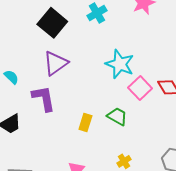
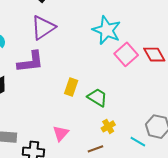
purple L-shape: (44, 98) -> (30, 62), turned 92
green trapezoid: (117, 116) -> (97, 97), moved

